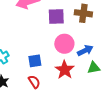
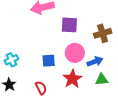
brown cross: (83, 13) -> (103, 33), moved, turned -30
blue square: (35, 61) -> (49, 61), moved

